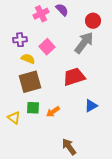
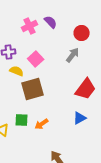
gray arrow: (84, 43) -> (73, 55), size x0.7
red trapezoid: (74, 77) -> (86, 89), moved, turned 145
brown square: (30, 82) -> (33, 89), moved

